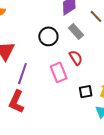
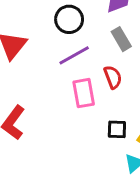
black circle: (48, 36) -> (69, 19), moved
purple line: (22, 74) -> (74, 55), moved, turned 30

